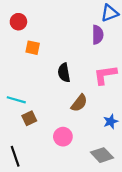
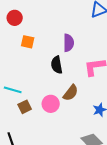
purple semicircle: (98, 35) -> (69, 43), moved
pink circle: (63, 137) -> (51, 104), moved

